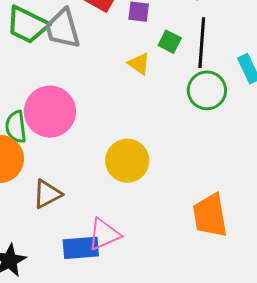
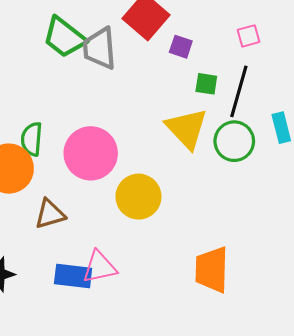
green square: (170, 42) -> (206, 84), turned -30
yellow triangle: (139, 64) -> (187, 128), moved, size x1.8
pink circle: (50, 112) -> (91, 153), moved

